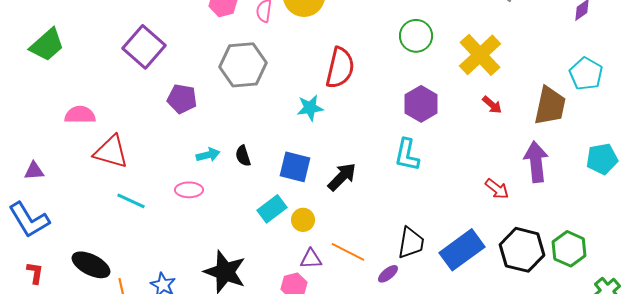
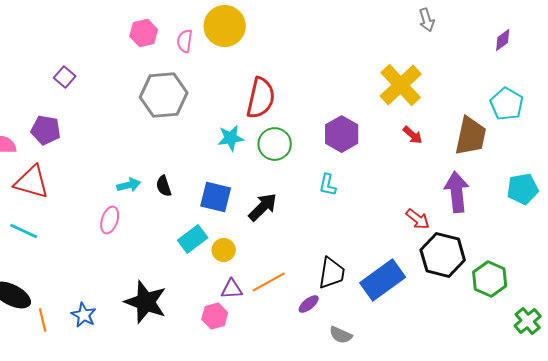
green circle: (416, 36) -> (275, 144), moved
purple square: (144, 47) -> (65, 77), size x0.5
purple pentagon: (182, 99) -> (46, 130), moved
cyan L-shape: (407, 155) -> (328, 185), size x0.7
pink ellipse: (189, 190) -> (110, 220), turned -72
cyan line: (131, 201) -> (24, 231), moved
black hexagon: (522, 250) -> (443, 255), moved
orange line: (348, 252) -> (269, 282), turned -56

